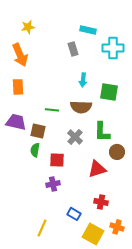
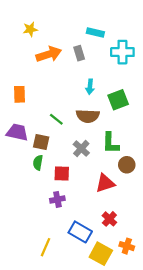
orange arrow: (20, 55) -> (49, 54), moved, turned -85
green square: (109, 92) -> (118, 100), turned -30
green line: (52, 110) -> (56, 119), turned 32
red cross: (101, 202) -> (109, 219), turned 32
blue rectangle: (74, 214) -> (80, 232), size x1.5

